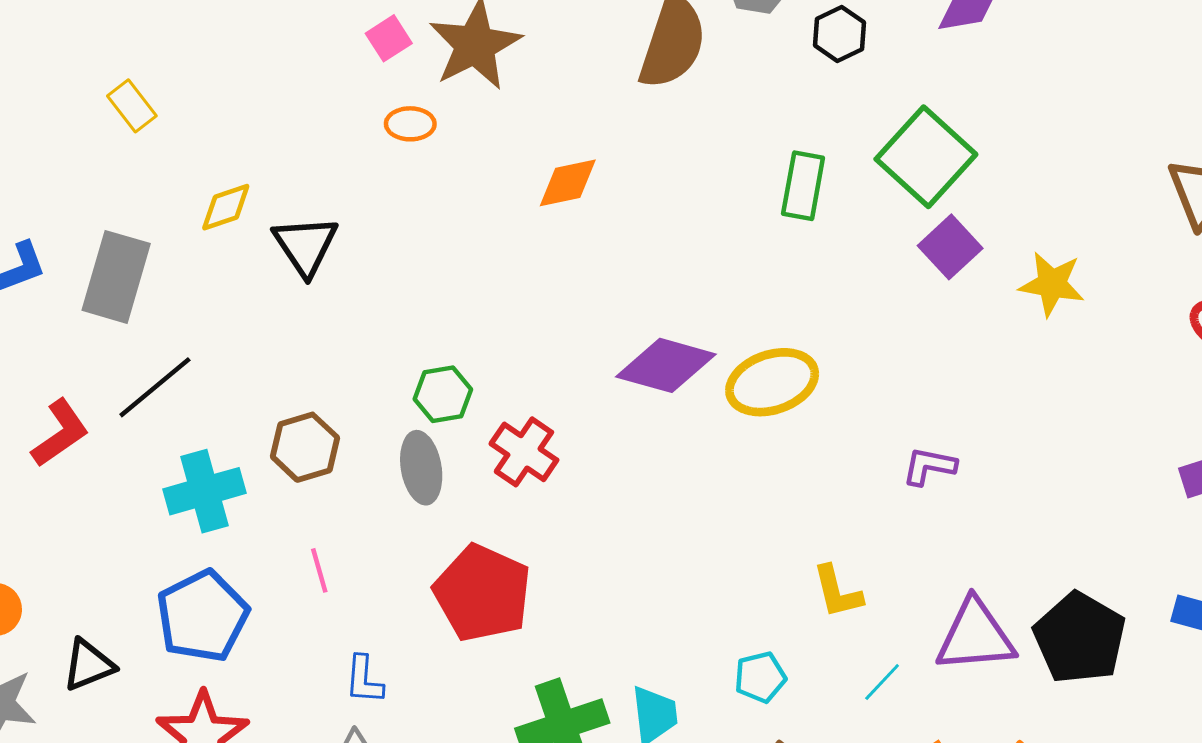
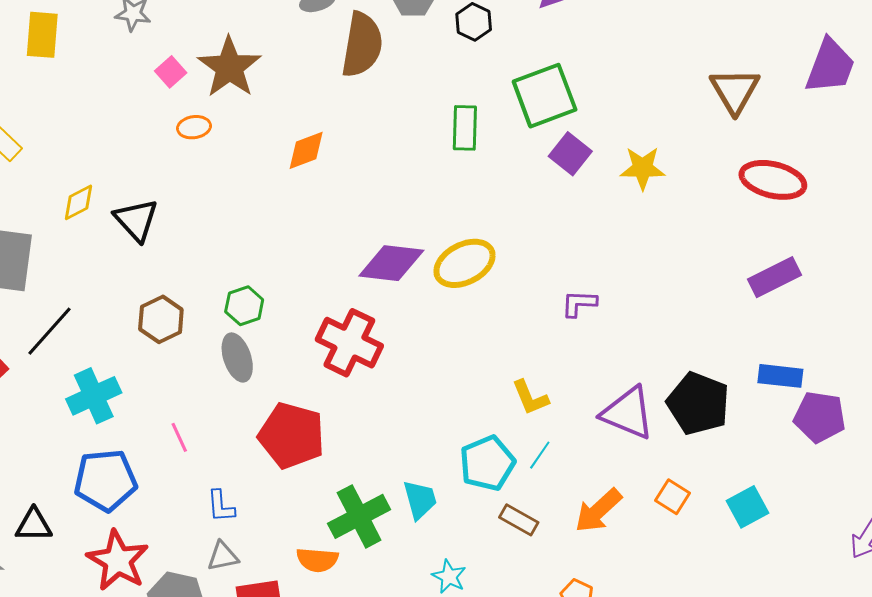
green square: (926, 157) -> (545, 96), turned 36
brown hexagon: (305, 447) -> (161, 319), moved
red cross: (524, 452) -> (349, 343), moved, size x1.4
blue pentagon: (202, 616) -> (105, 480), turned 30
purple triangle: (975, 636) -> (628, 413), turned 36
black triangle: (88, 665) -> (34, 525), turned 30
cyan pentagon: (760, 677) -> (487, 463), size x1.6
cyan line: (882, 682) -> (540, 455), moved

